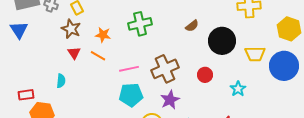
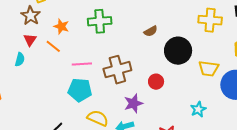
cyan semicircle: (61, 81) -> (20, 59), moved
cyan star: (238, 89) -> (198, 109), moved
purple star: (170, 100) -> (133, 103), moved

